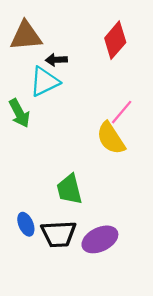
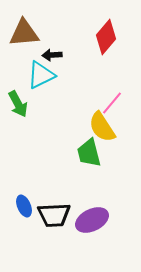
green trapezoid: (69, 189) -> (89, 153), moved

